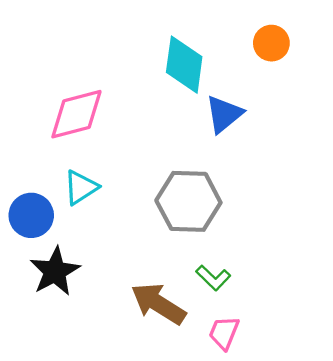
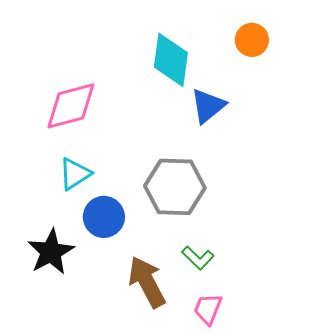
blue circle: (31, 215) -> (104, 217), moved
brown arrow: (158, 304) -> (147, 282), turned 30

